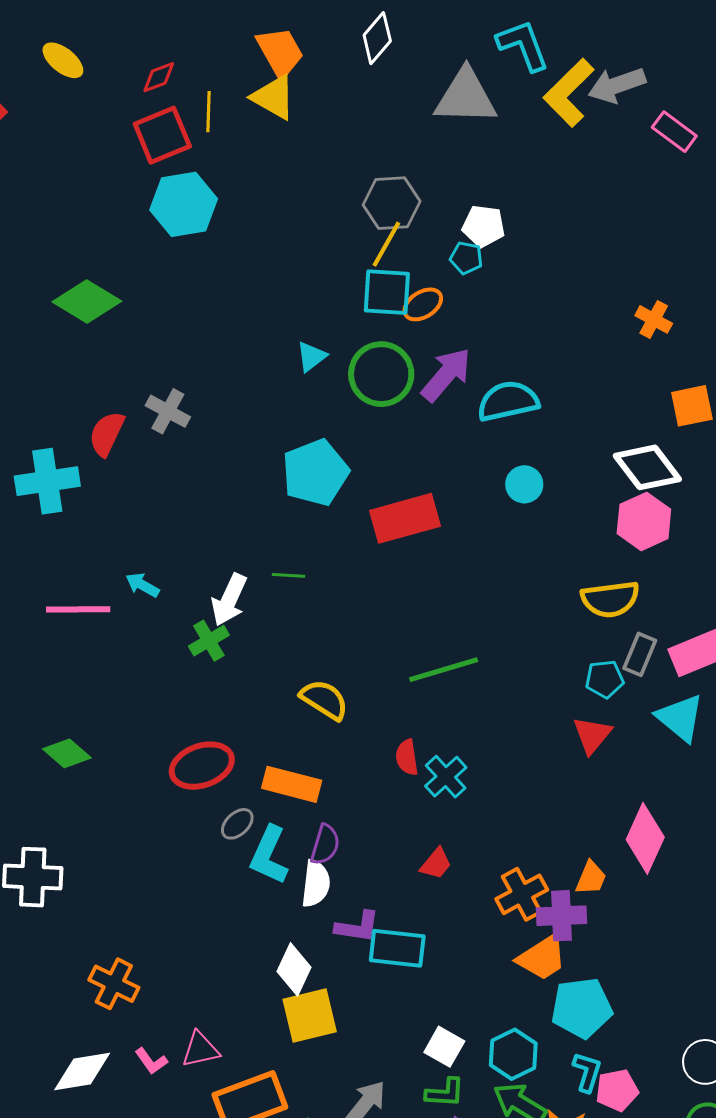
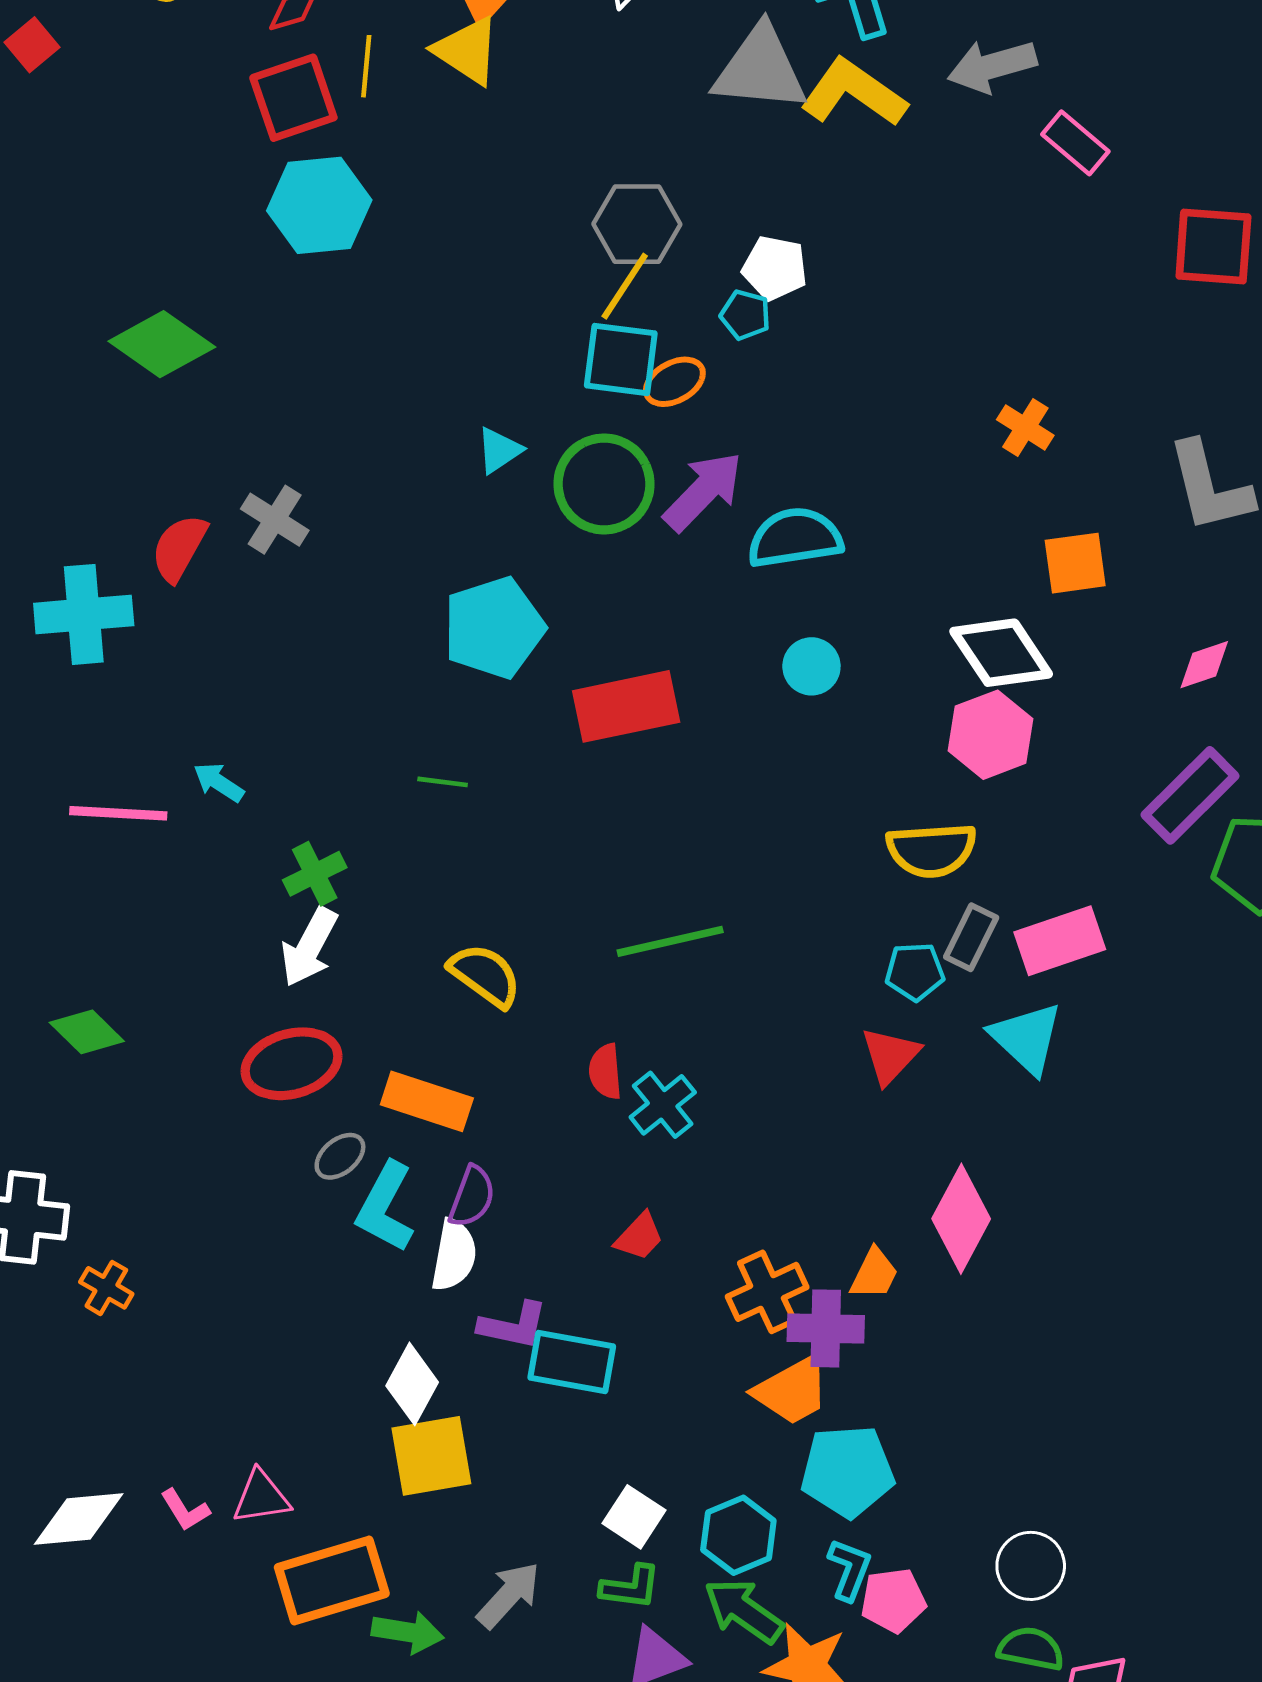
yellow L-shape: (569, 93) -> (854, 93), moved, turned 76
white arrow: (229, 600) -> (309, 947), moved
orange cross: (114, 984) -> (106, 1288), moved, size x0.7

